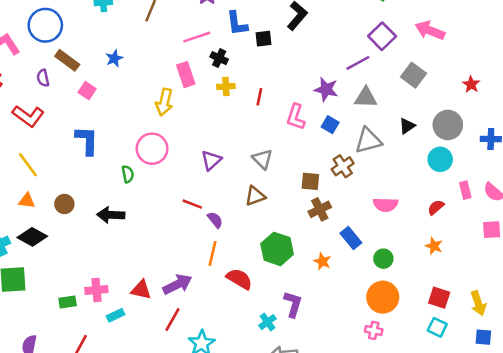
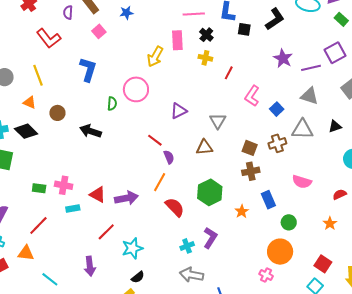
purple star: (326, 89) -> (283, 58), moved
red line: (172, 320) -> (106, 232), moved

